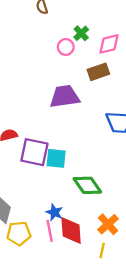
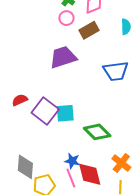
pink circle: (66, 47) -> (66, 18), moved
purple square: (34, 152) -> (45, 111), turned 36

